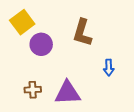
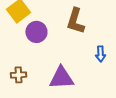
brown cross: (33, 90) -> (18, 75), moved

